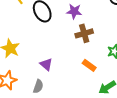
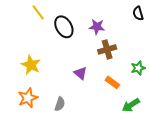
purple triangle: (46, 64) -> (80, 73), moved

